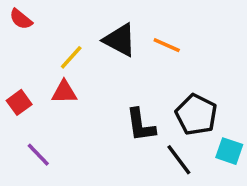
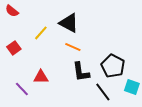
orange line: (167, 45) -> (73, 47), moved
red triangle: (64, 92) -> (41, 77), moved
red square: (19, 102) -> (14, 48), moved

